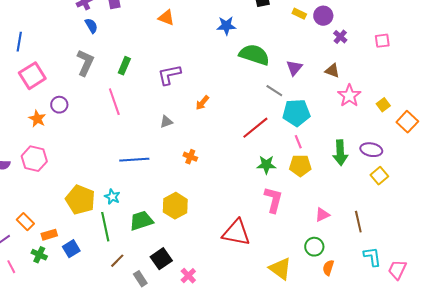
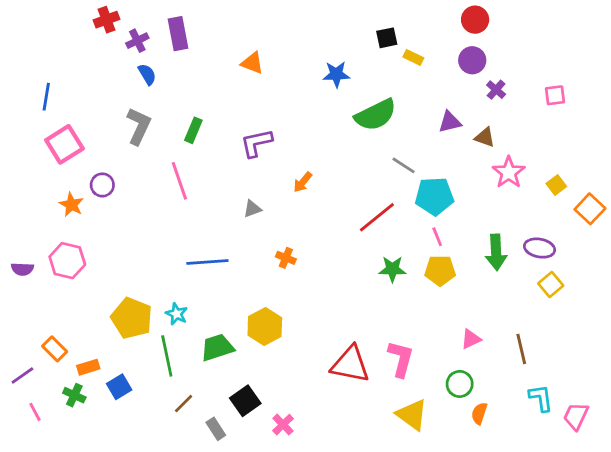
yellow rectangle: (299, 14) -> (413, 57), moved
green semicircle: (254, 55) -> (376, 115), turned 136
purple triangle: (294, 68) -> (450, 122), moved, turned 36
pink L-shape: (273, 200) -> (401, 359), moved

